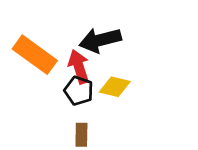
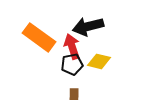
black pentagon: (79, 91) -> (72, 64), turned -30

